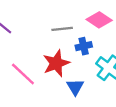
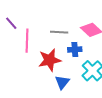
pink line: (23, 74) -> (27, 41), moved, turned 40

